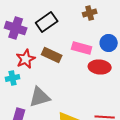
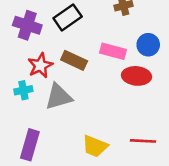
gray triangle: (40, 97) -> (58, 97), moved

